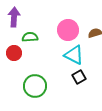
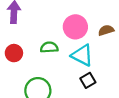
green semicircle: (30, 37) -> (49, 47), moved

